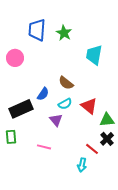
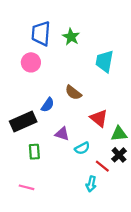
pink circle: (15, 58) -> (31, 62), moved
cyan semicircle: (65, 104) -> (82, 148), moved
purple triangle: (56, 120) -> (62, 134), turned -32
green rectangle: (11, 137) -> (34, 152), moved
pink line: (44, 147) -> (26, 187), moved

